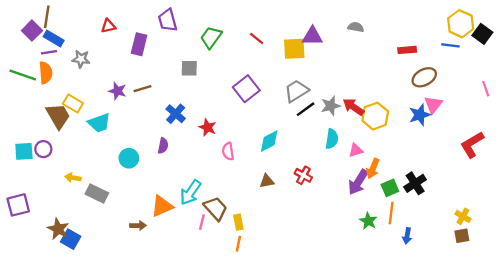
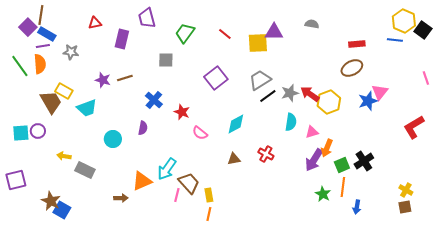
green line: (23, 75) -> (20, 66), turned 35
brown ellipse: (424, 77) -> (352, 68), moved
pink semicircle: (228, 151) -> (200, 133), turned -42

